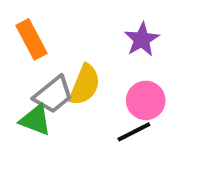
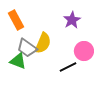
gray trapezoid: (53, 95) -> (27, 48), turned 75
pink circle: (146, 100) -> (84, 51), moved

